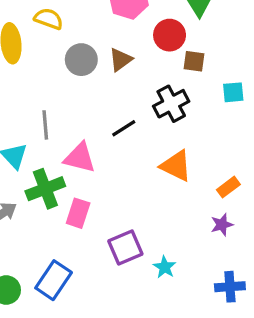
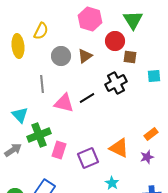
yellow semicircle: (49, 19) -> (41, 31), turned 96
gray line: (45, 125) -> (42, 84), moved
pink triangle: (80, 158) -> (64, 103), moved
orange triangle: (176, 166) -> (119, 148), moved
purple square: (125, 248) -> (88, 158), moved

